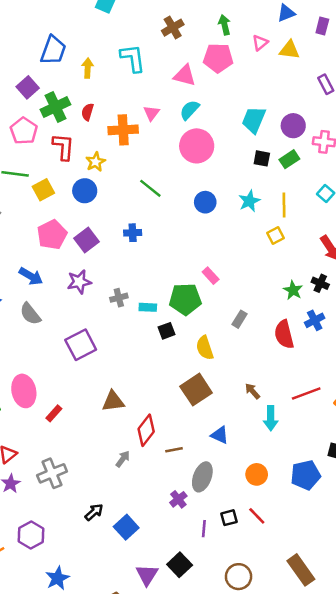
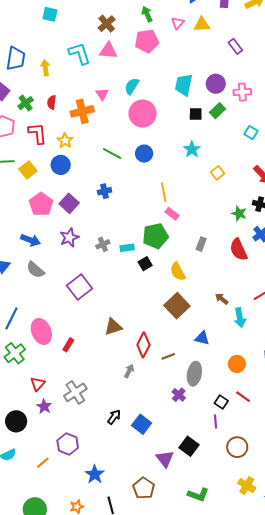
pink triangle: (185, 75) -> (108, 51), moved
green cross: (55, 107) -> (26, 103), size x0.7
blue circle: (205, 202) -> (144, 154), moved
yellow line: (284, 205) -> (164, 192), moved
black square: (229, 518) -> (221, 402), turned -32
purple line: (204, 529) -> (216, 421), moved

